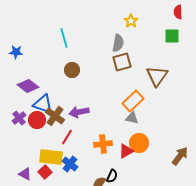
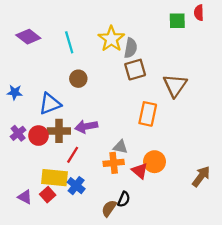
yellow star: (131, 21) -> (111, 39), moved, size x1.6
green square: (172, 36) -> (177, 21), moved
blue star: (16, 52) -> (15, 92), moved
purple diamond: (28, 86) -> (28, 37), moved
orange rectangle: (133, 101) -> (148, 114), turned -35
blue triangle: (43, 104) -> (50, 104), moved, turned -40
brown cross: (55, 116) -> (59, 131), turned -36
gray triangle: (132, 118) -> (120, 147), moved
red triangle: (126, 151) -> (140, 171), turned -49

